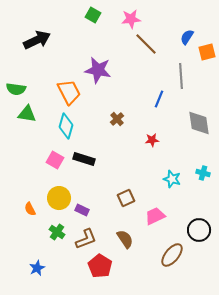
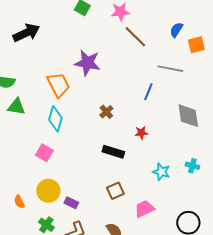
gray line: (181, 76) -> (170, 69), turned -75
black rectangle: (84, 159) -> (113, 152), moved

